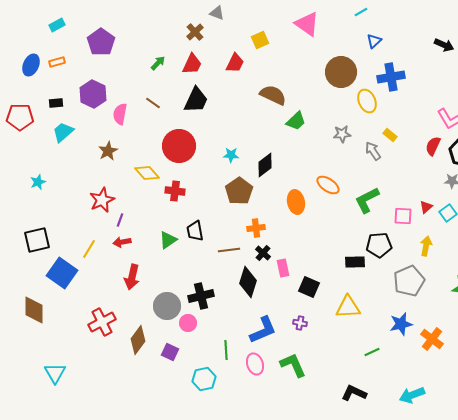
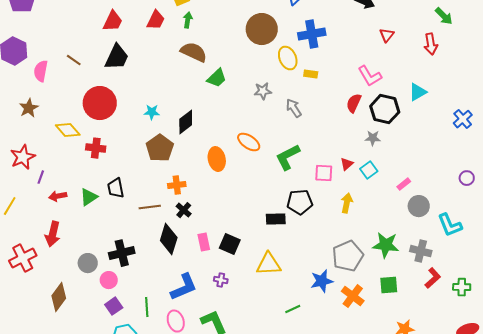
green arrow: (158, 63) -> (188, 20), moved, turned -35
yellow rectangle: (390, 135) -> (311, 74), moved, turned -32
red arrow: (122, 242) -> (58, 196), moved
pink rectangle: (283, 268) -> (204, 242), moved
gray pentagon: (409, 281) -> (348, 256), moved
gray circle: (167, 306) -> (88, 263), size x0.7
red cross: (102, 322) -> (23, 258), moved
purple square: (170, 352) -> (114, 306), moved, turned 30

